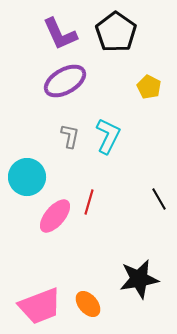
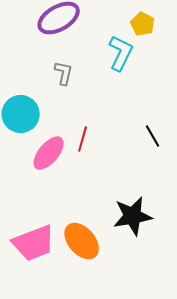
cyan L-shape: (108, 136) -> (121, 53), moved
orange ellipse: (88, 304) -> (82, 241), size x1.4

